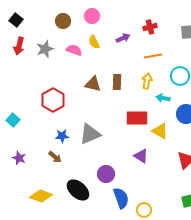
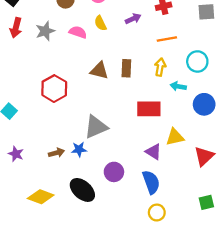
yellow triangle: (160, 131) -> (175, 137), moved, turned -42
blue star: (62, 136) -> (79, 149), moved
brown arrow: (55, 157) -> (56, 153), turned -56
blue semicircle: (121, 198) -> (151, 182), moved

